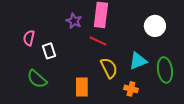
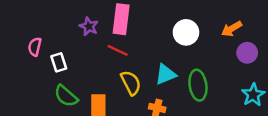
green semicircle: (37, 79) -> (66, 96), moved

